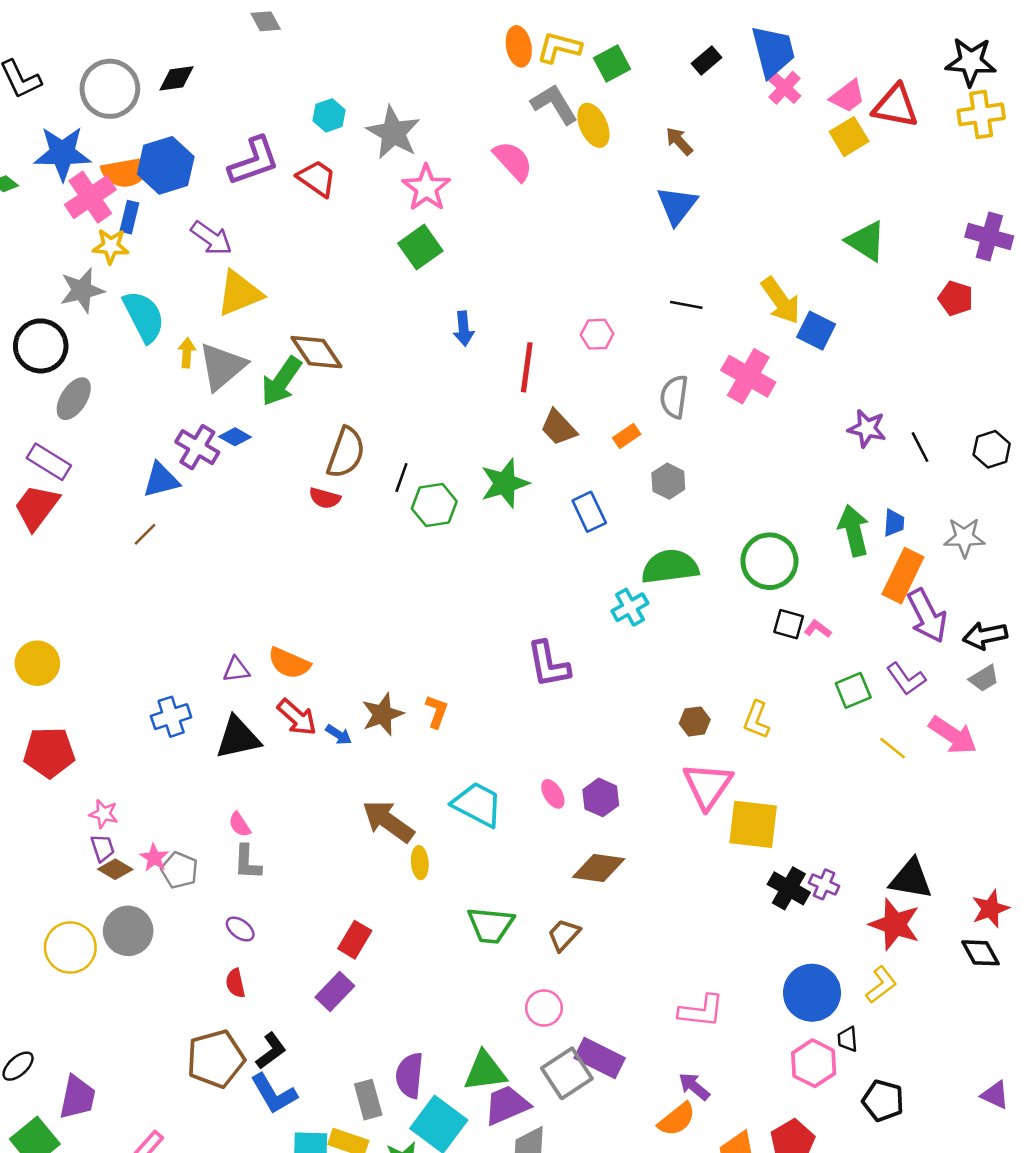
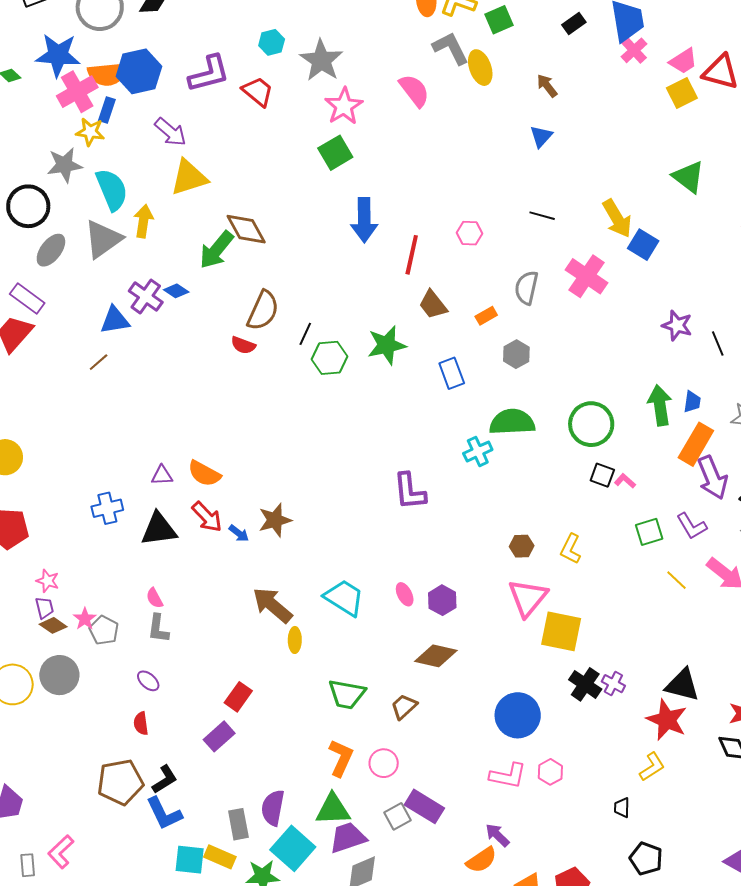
blue triangle: (677, 205) -> (541, 136), size x0.7
blue arrow: (464, 329) -> (364, 220), size x1.6
yellow arrow: (187, 353) -> (143, 221), size x1.4
gray triangle: (222, 366) -> (103, 239), moved
orange L-shape: (437, 711) -> (341, 758), moved, size x1.4
blue circle: (812, 993) -> (518, 715), moved
pink hexagon: (814, 1063) -> (550, 772), moved, size x0.7
gray square: (567, 1073) -> (398, 816), size x0.7

